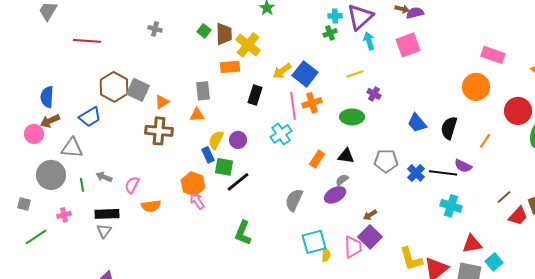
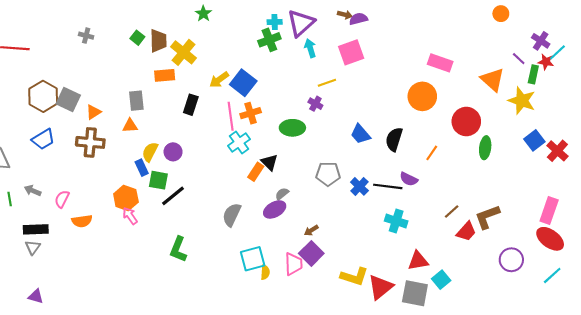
green cross: (330, 33) -> (269, 40), size x1.5
yellow line: (355, 74) -> (327, 83), moved
blue trapezoid: (90, 117) -> (43, 139), moved
cyan cross: (281, 134) -> (239, 142), moved
black triangle: (346, 156) -> (269, 162), moved, turned 36
yellow L-shape: (411, 259) -> (354, 277), turned -56

